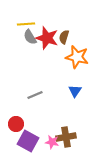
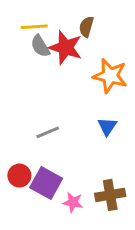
brown semicircle: (64, 37) -> (86, 27), moved
brown cross: (66, 137) -> (110, 195), moved
purple square: (28, 141) -> (46, 183), moved

